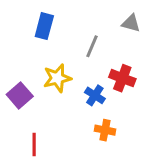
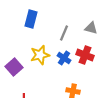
gray triangle: (131, 23) -> (91, 28), moved
blue cross: (95, 95) -> (64, 58), moved

